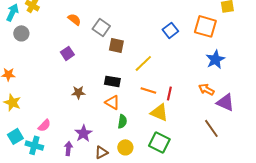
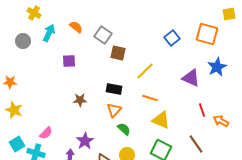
cyan arrow: (12, 12) -> (49, 33), moved
purple square: (67, 53) -> (69, 61), turned 32
orange arrow: (206, 89) -> (221, 121), moved
red line: (169, 93) -> (202, 110), moved, turned -32
orange triangle: (112, 102) -> (114, 110), turned 42
purple triangle: (225, 102) -> (191, 78), moved
green semicircle: (122, 121) -> (124, 129), turned -56
brown line: (211, 128) -> (196, 144), moved

